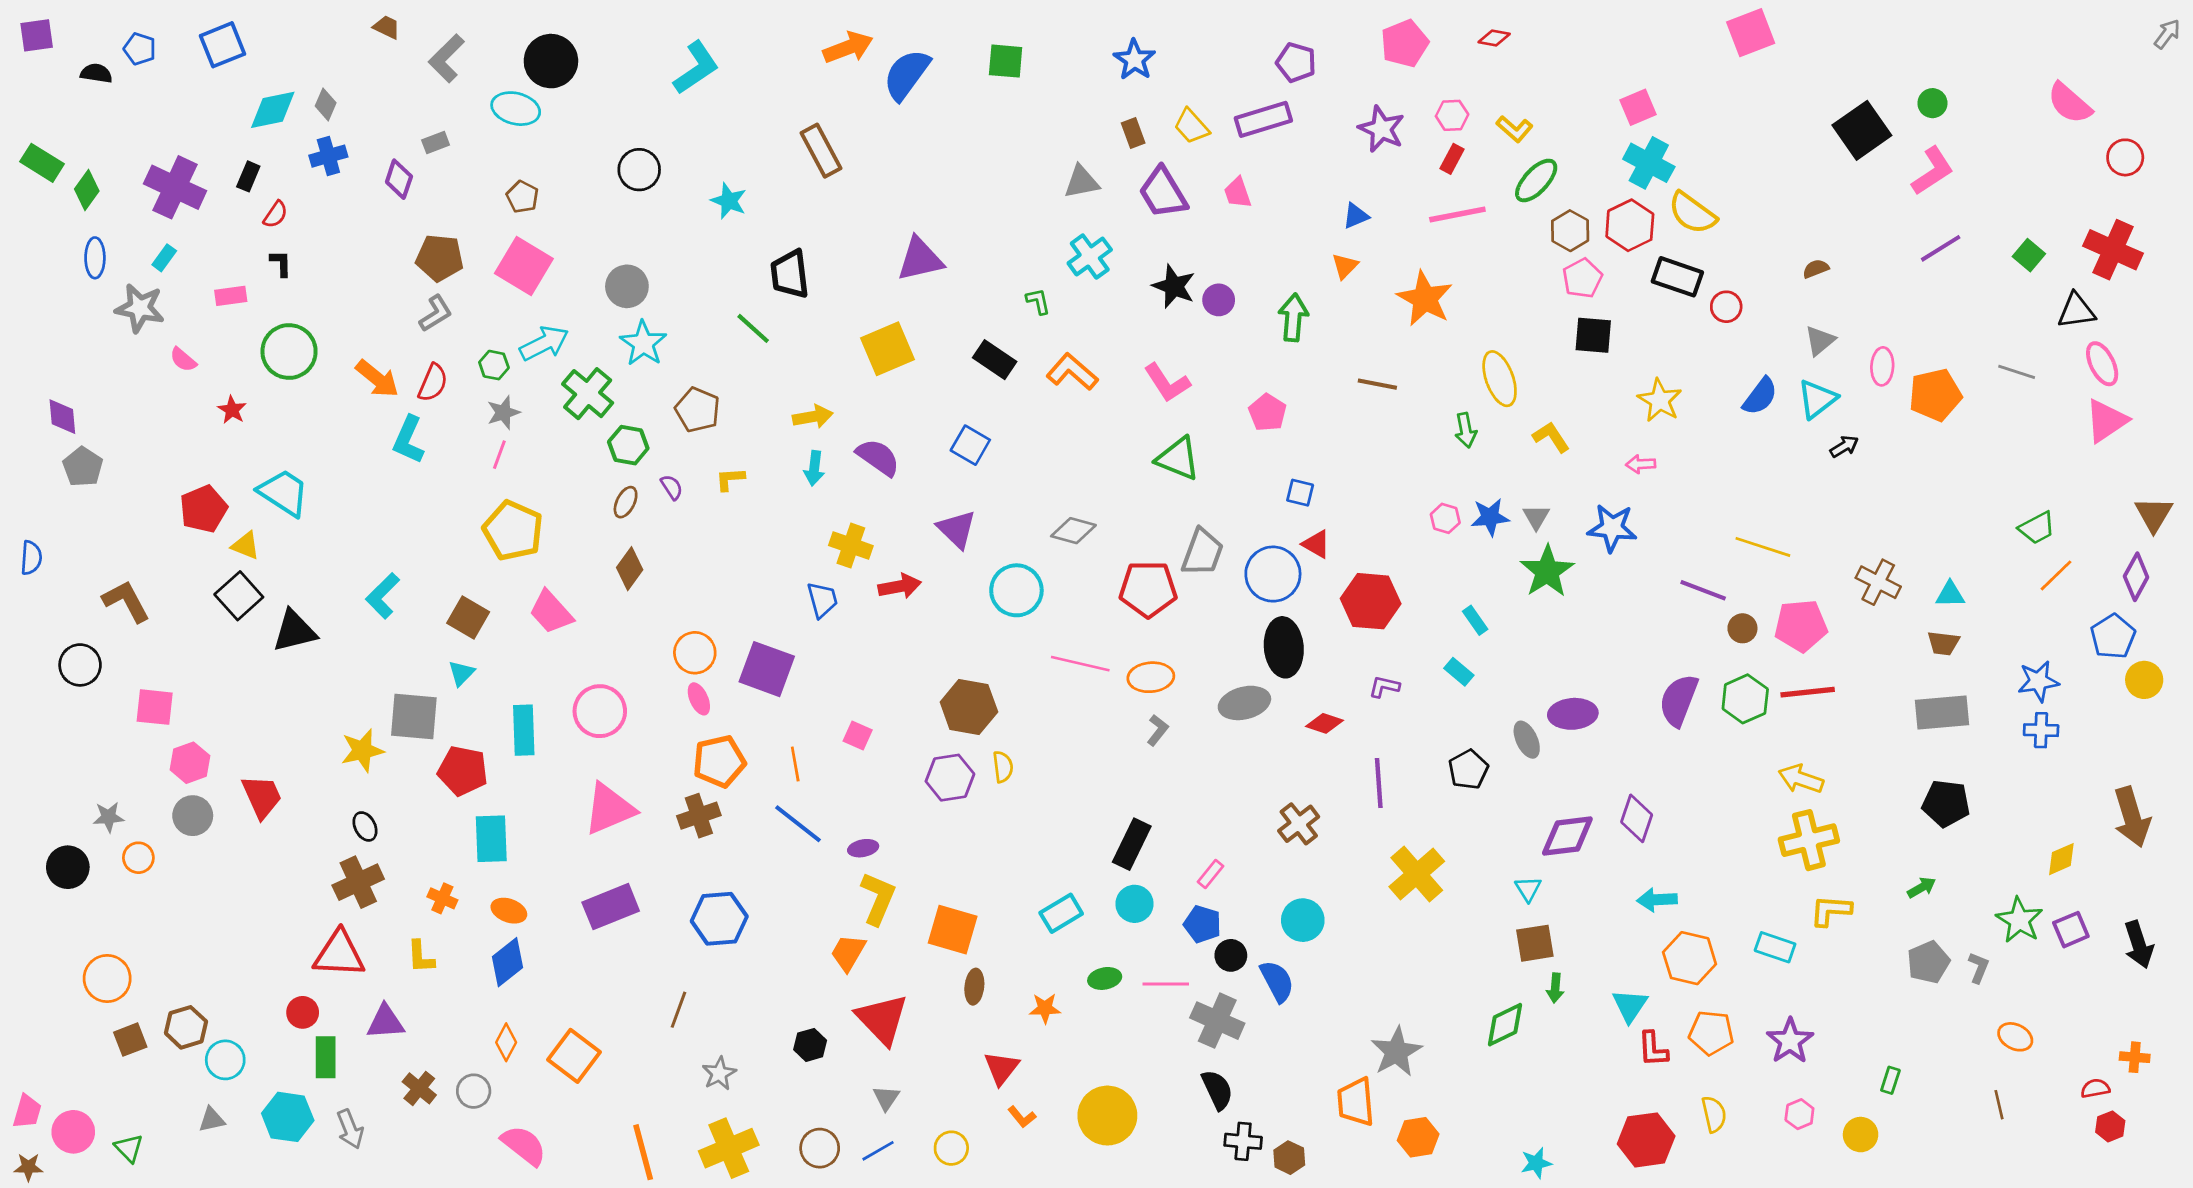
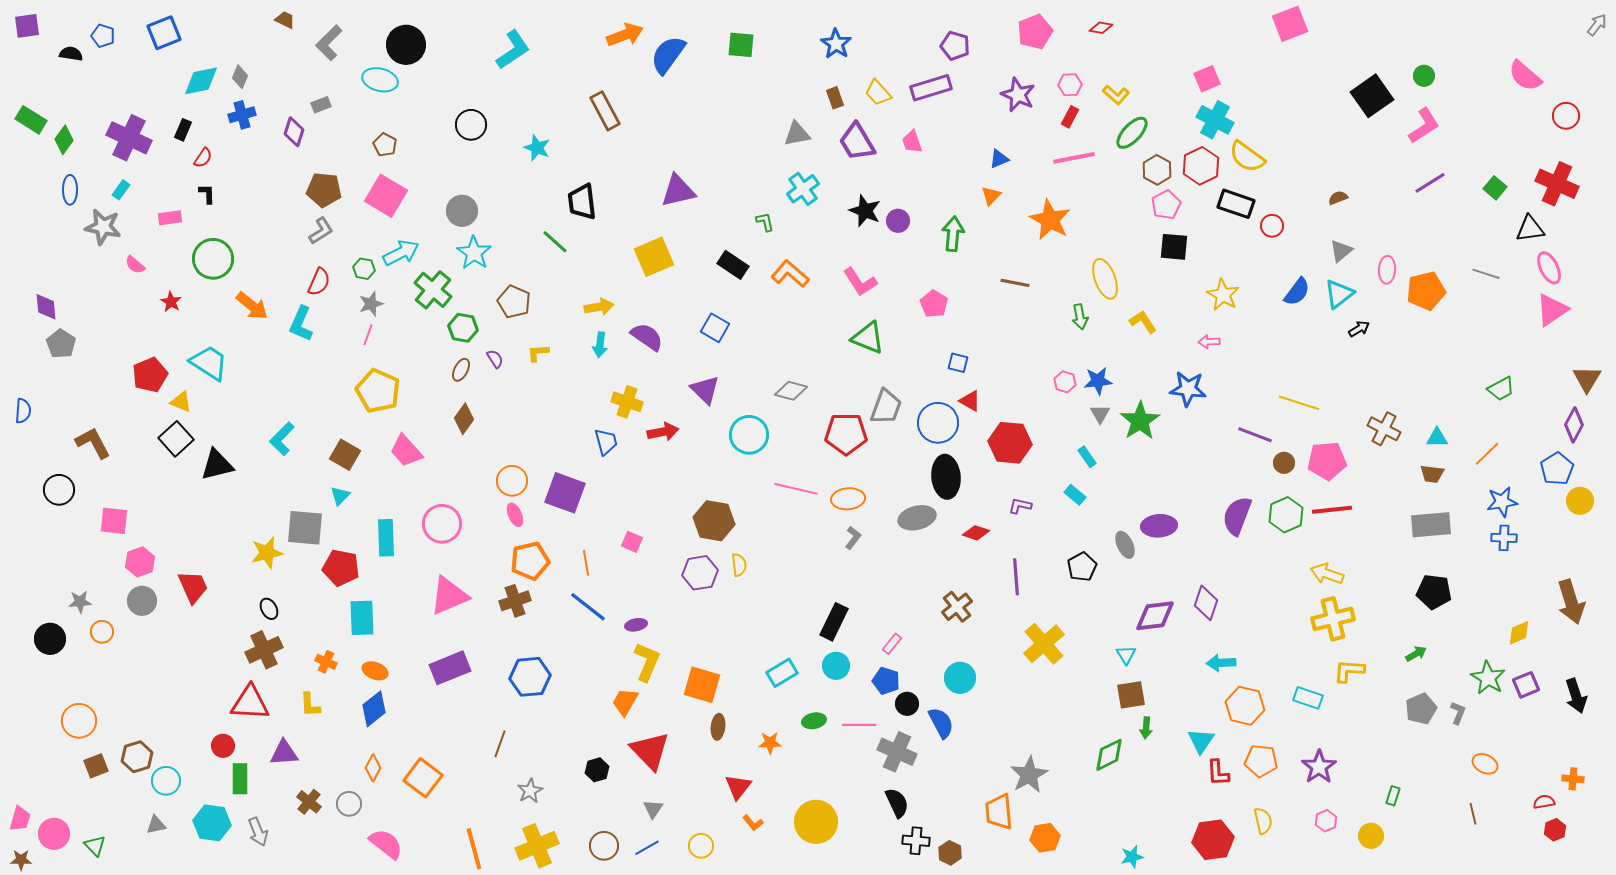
orange arrow: (377, 379) -> (252, 306), moved
gray triangle: (1536, 517) -> (1100, 414), moved
orange line: (2056, 575) -> (1487, 454), moved

